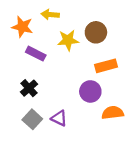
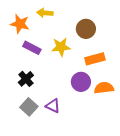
yellow star: (68, 40) -> (61, 47), moved
orange semicircle: (113, 113) -> (104, 88), moved

